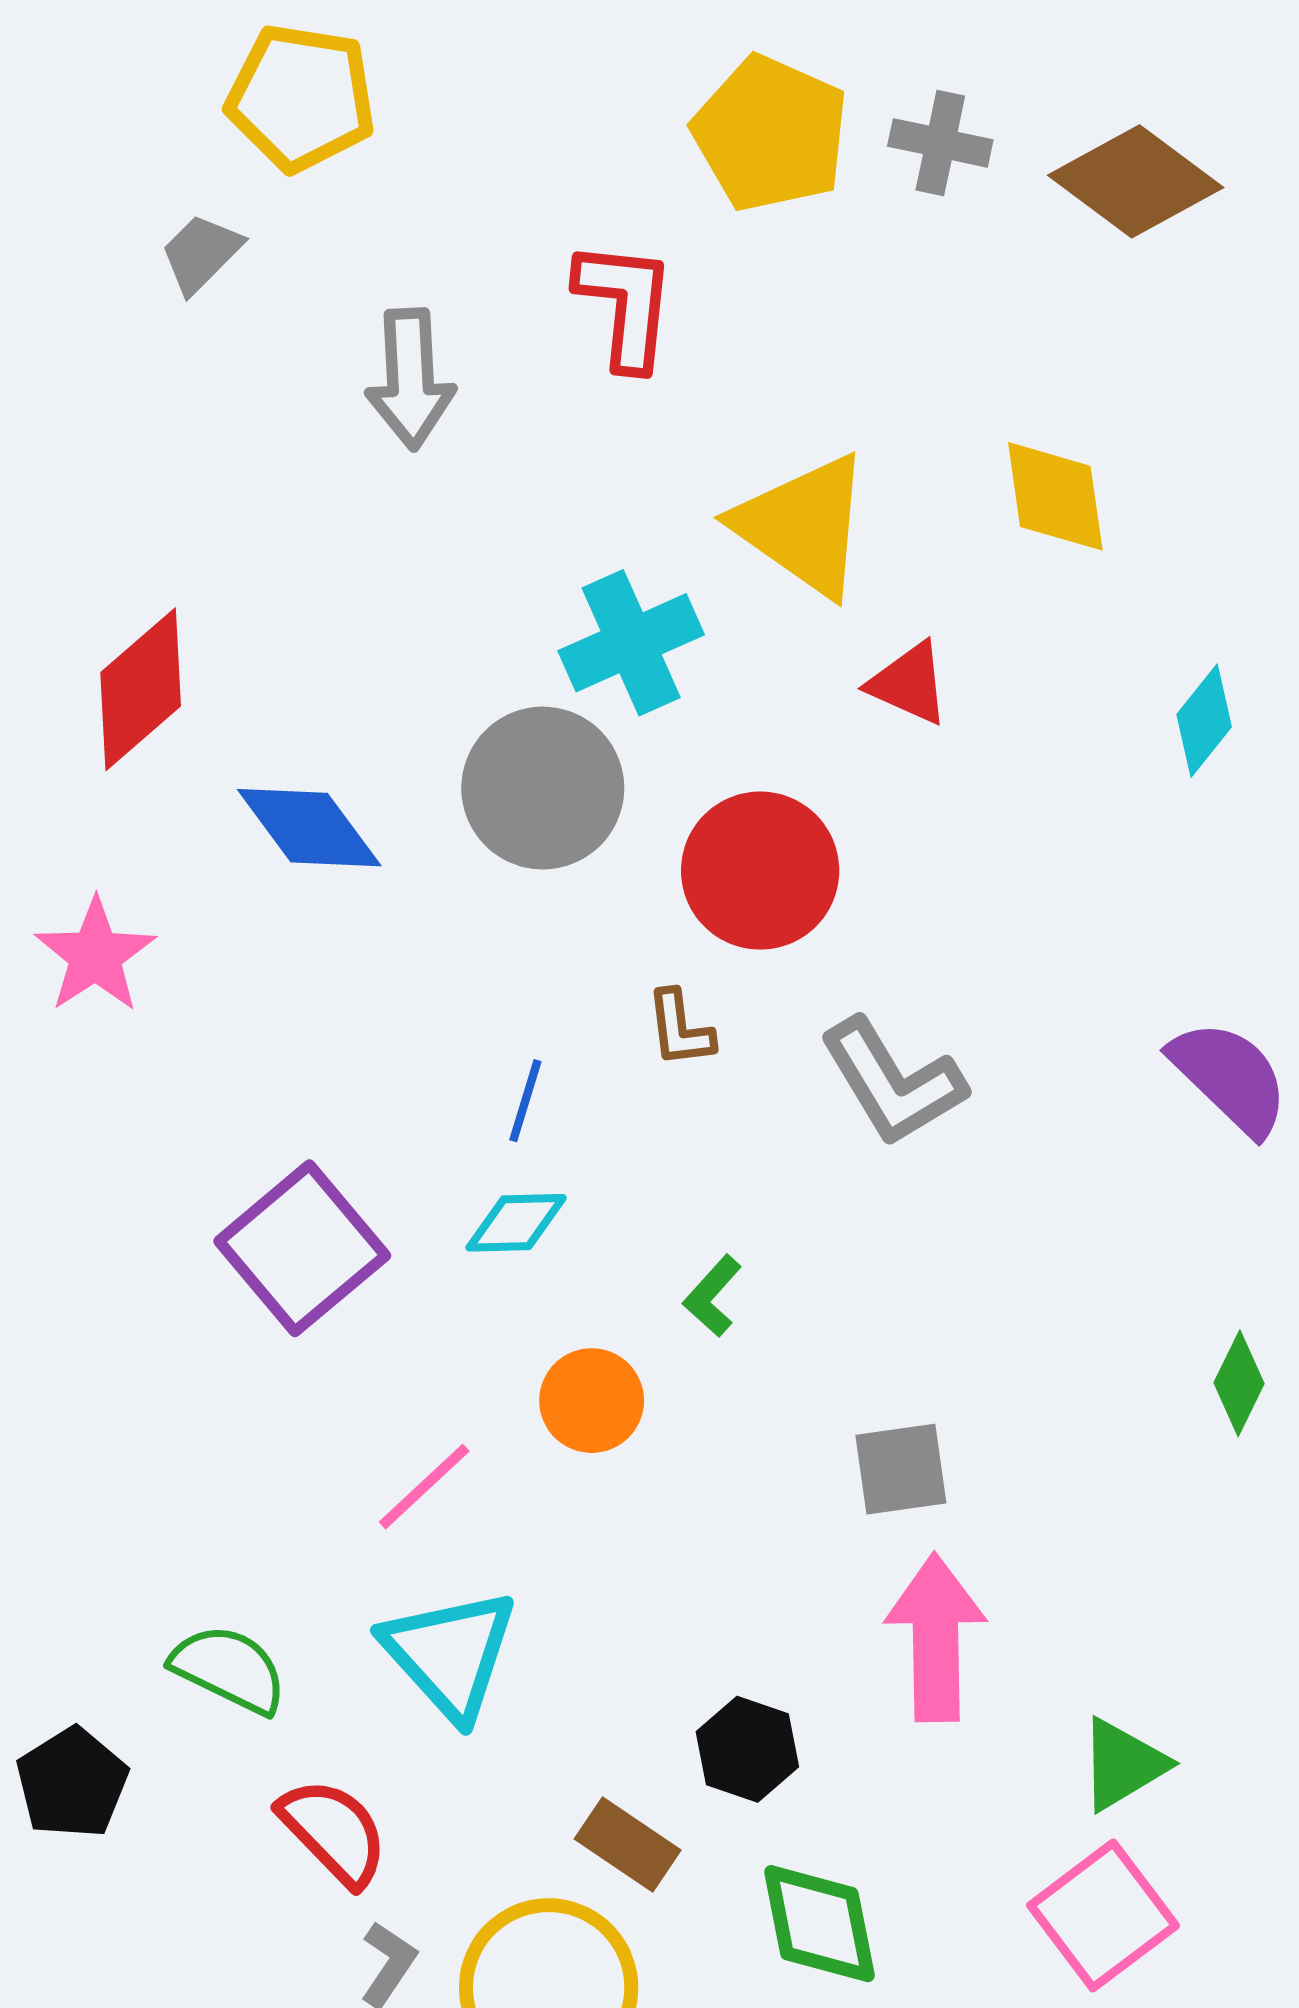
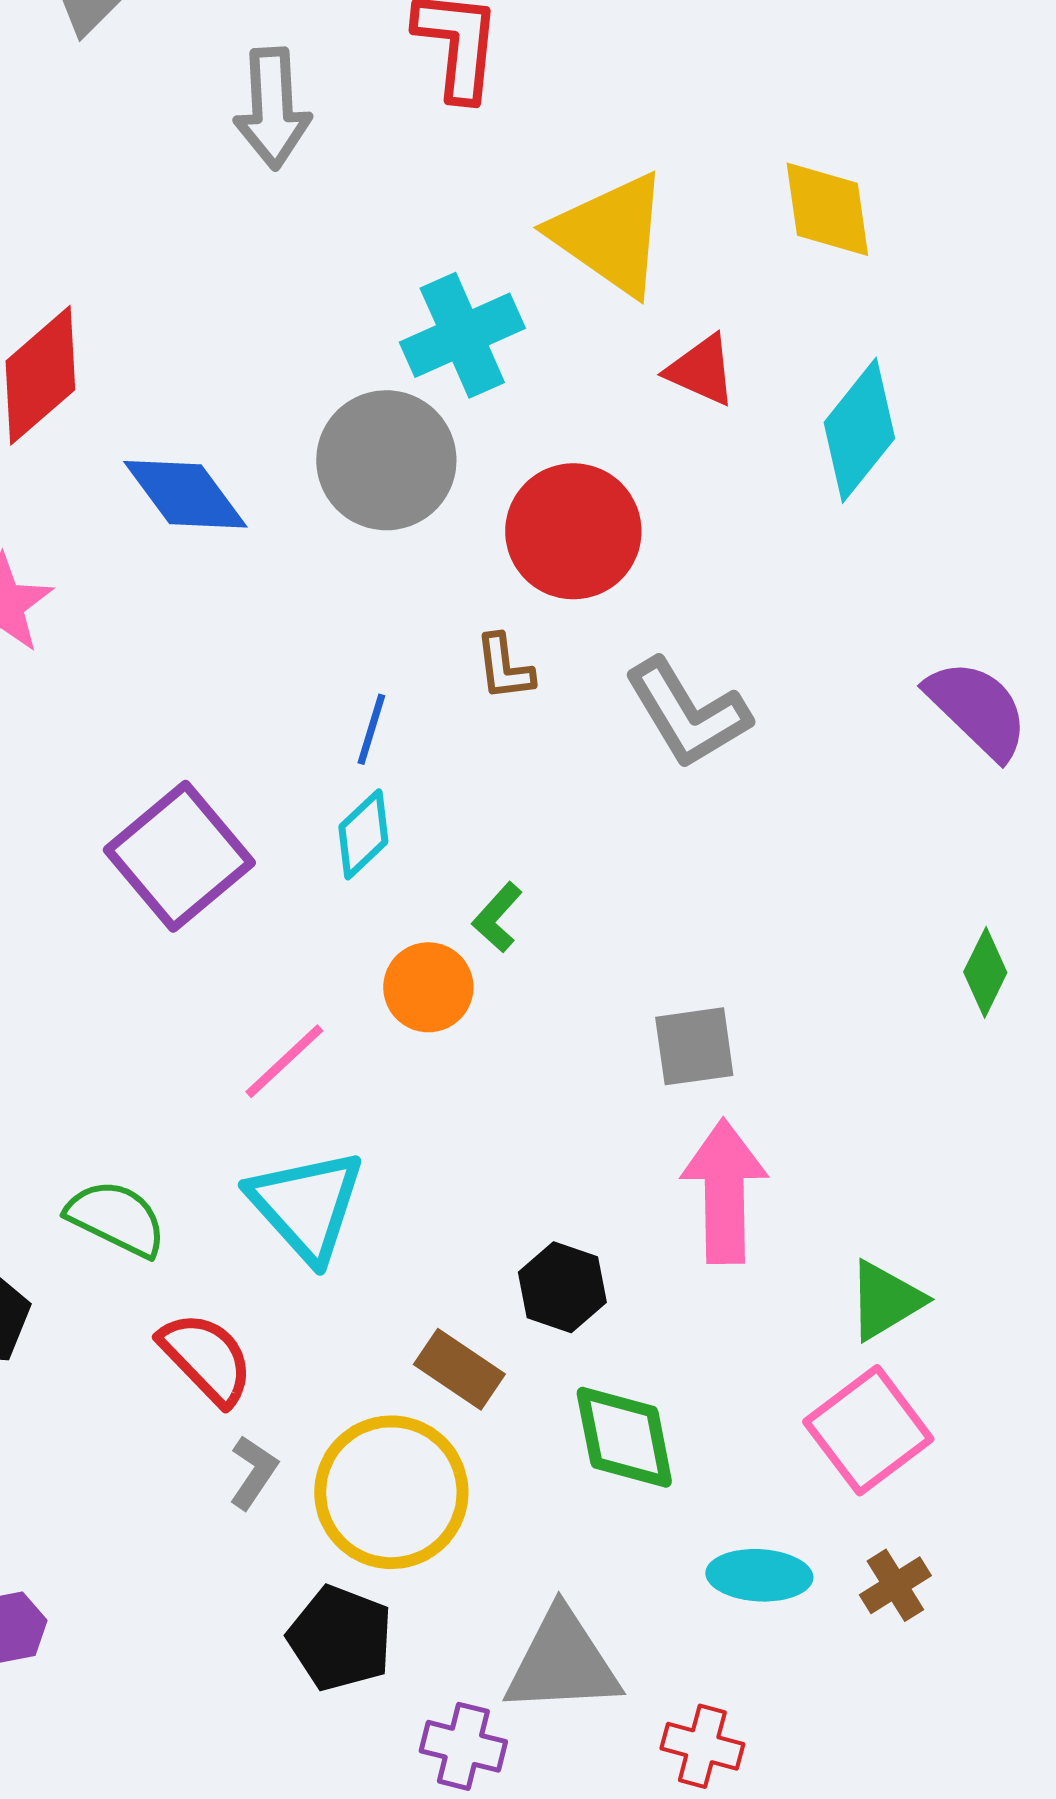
cyan diamond: (1204, 721) -> (859, 430), moved, size x1.5
cyan diamond: (516, 1223) -> (363, 834), turned -42
green L-shape: (712, 1296) -> (497, 917), moved

